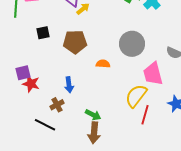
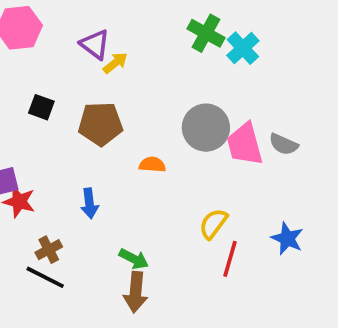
black square: (43, 33) -> (41, 107), turned 32
pink trapezoid: (153, 74) -> (245, 144), moved
yellow semicircle: (136, 96) -> (213, 224), size x0.7
brown cross: (57, 105) -> (49, 250), moved

